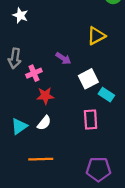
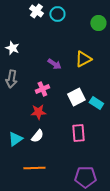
white star: (20, 15) -> (12, 48), moved
purple arrow: (63, 58) -> (54, 64), moved
pink cross: (34, 73) -> (42, 89), moved
cyan rectangle: (106, 95) -> (96, 103), moved

